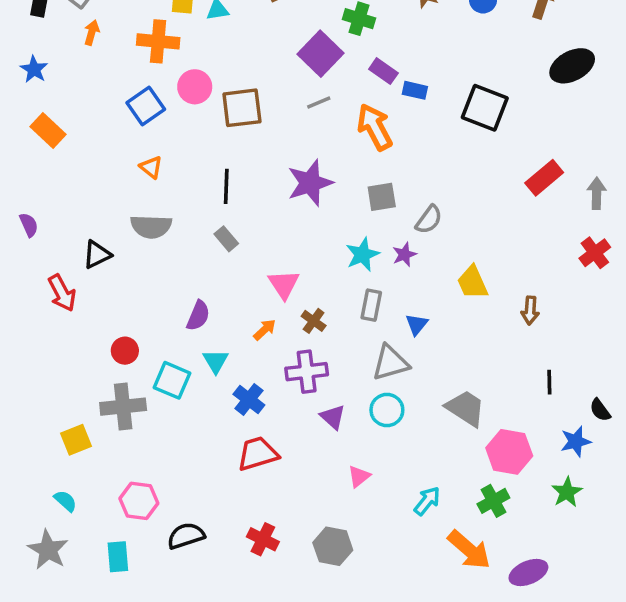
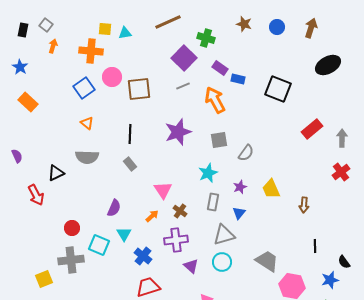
purple star: (404, 255) -> (240, 187), moved

